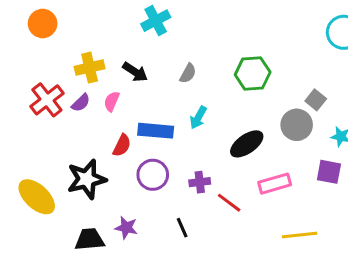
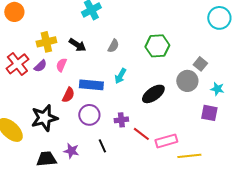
pink rectangle: (275, 184) -> (166, 141), moved
black line: (182, 228) -> (102, 146), moved

